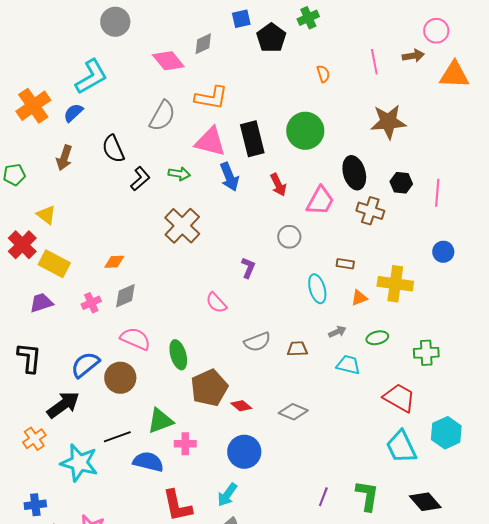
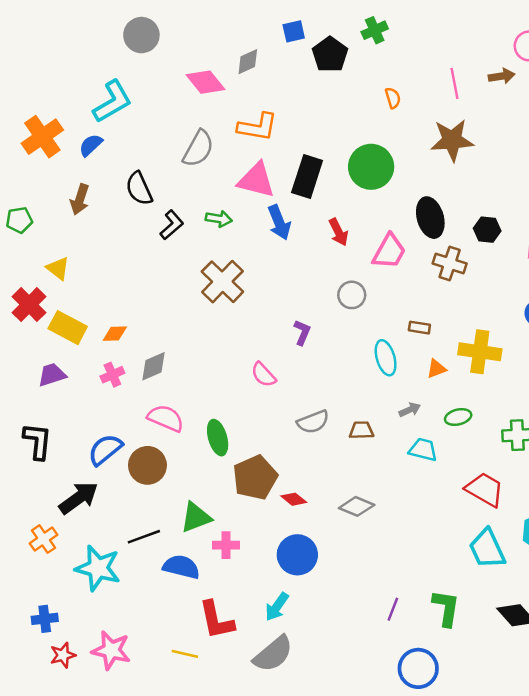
brown star: (388, 122) -> (452, 140), moved
black rectangle: (252, 139) -> (307, 176), turned 32
orange diamond: (114, 262) -> (115, 334), moved

